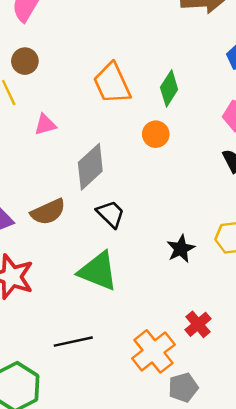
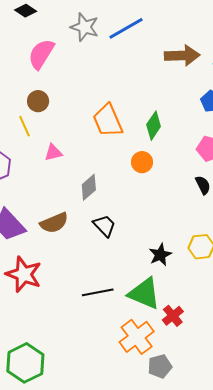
gray diamond: (90, 167) -> (89, 187), size x0.7
green triangle: (98, 271) -> (144, 294), moved
black line: (73, 342) -> (98, 292), moved

